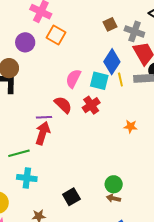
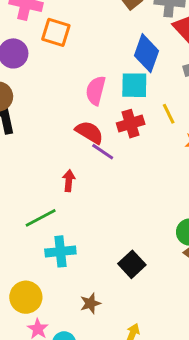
yellow line: (120, 79) -> (169, 114), moved
red cross: (91, 105) -> (131, 124), turned 30
purple line: (44, 117) -> (103, 152), moved, turned 49
red arrow: (43, 133) -> (69, 181), size x0.6

